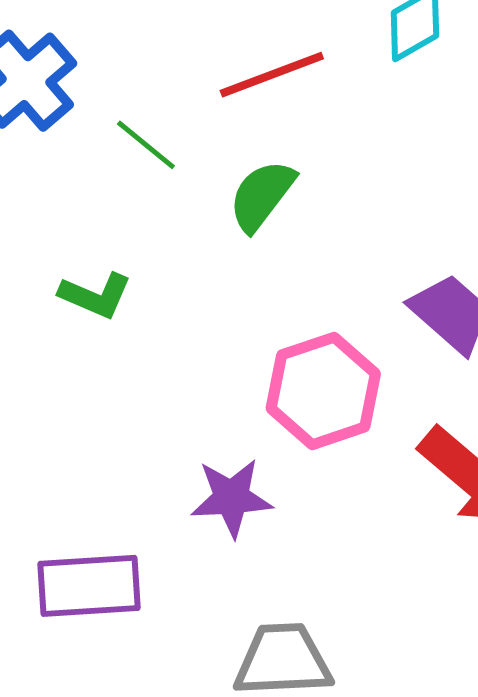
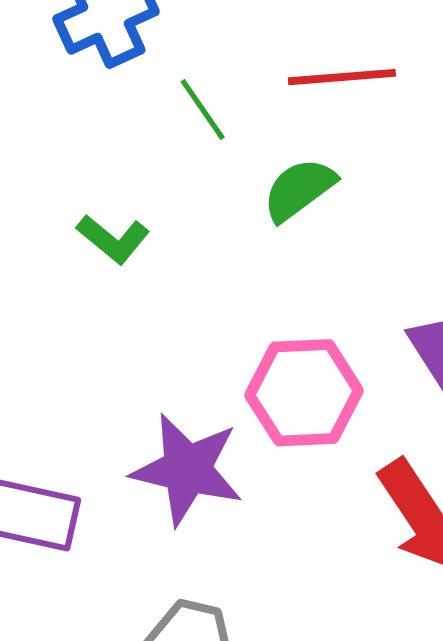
purple star: (232, 498) -> (187, 469), size x1.4

